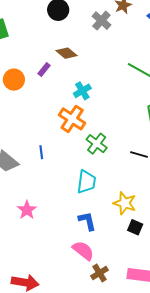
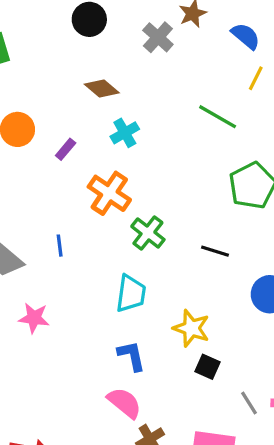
purple rectangle: (44, 70) -> (66, 149), moved
cyan cross: (82, 91) -> (125, 133), moved
pink star: (27, 210) -> (34, 318), moved, turned -30

